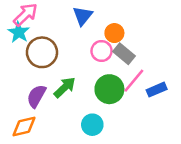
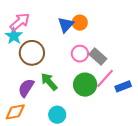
orange circle: (114, 33) -> (80, 23), moved
green arrow: (65, 87) -> (49, 82), turned -90
cyan circle: (92, 125) -> (57, 115), moved

